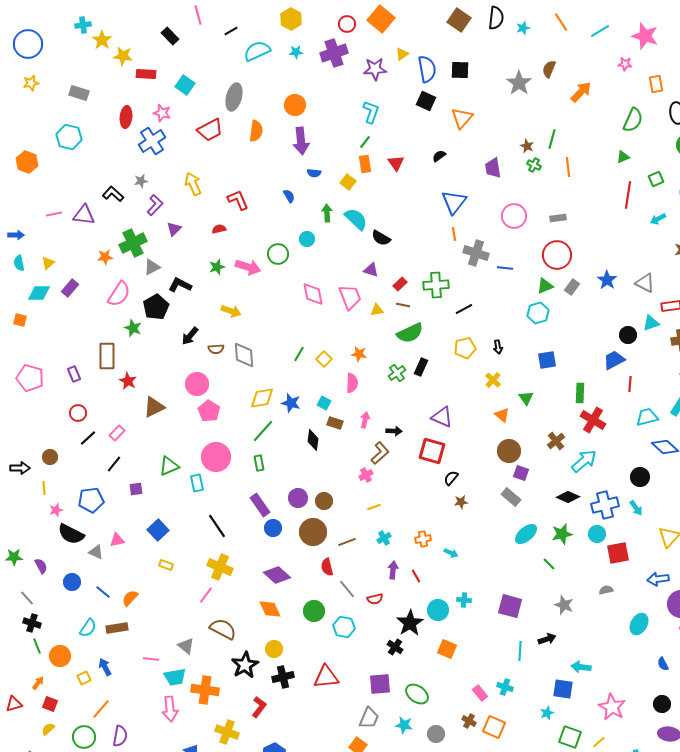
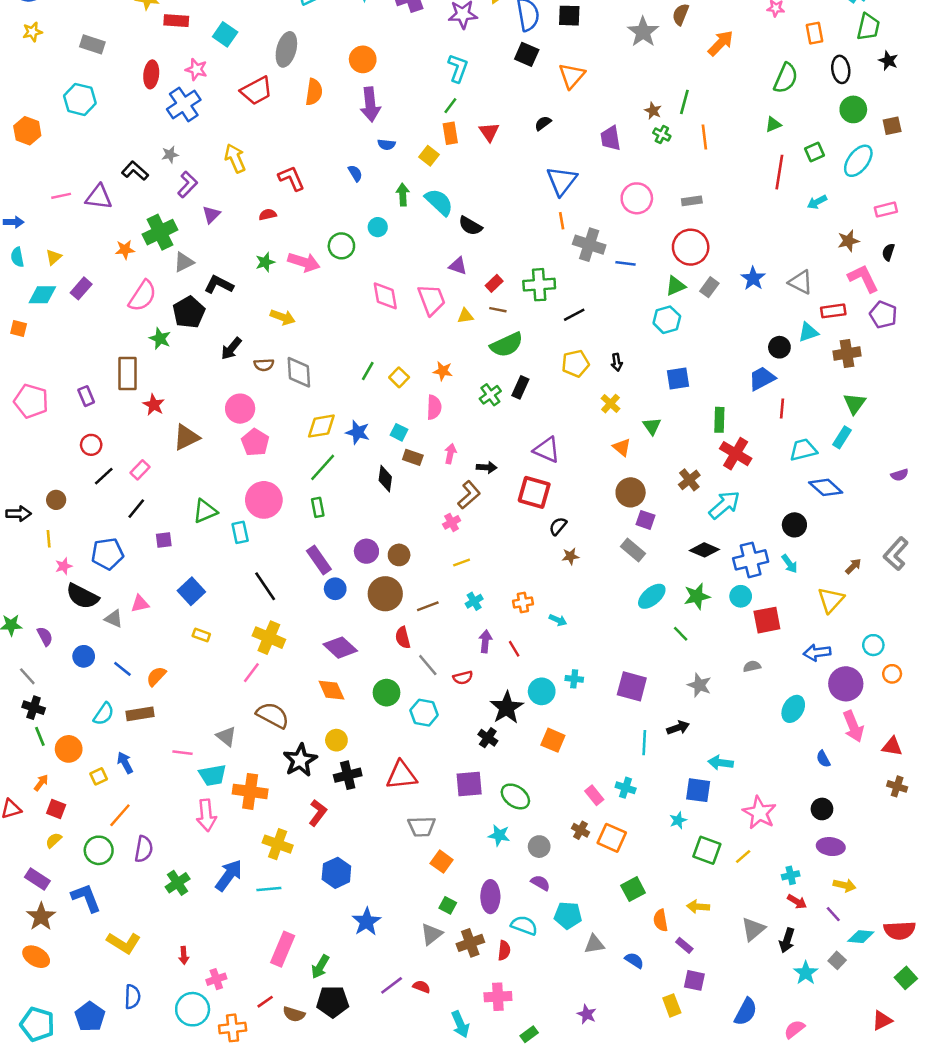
gray trapezoid: (369, 718) -> (422, 827), moved, turned 65

